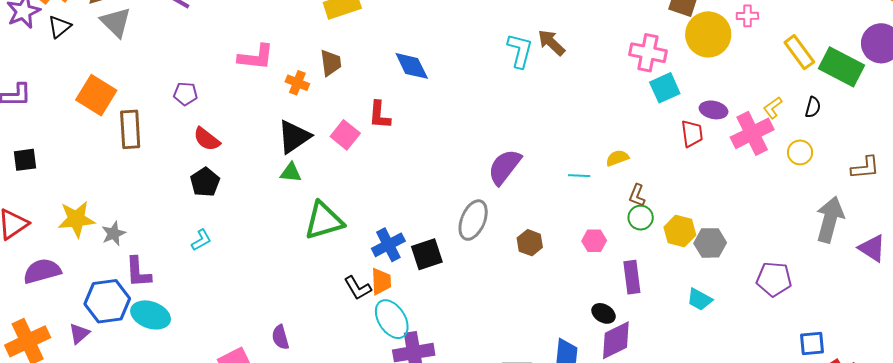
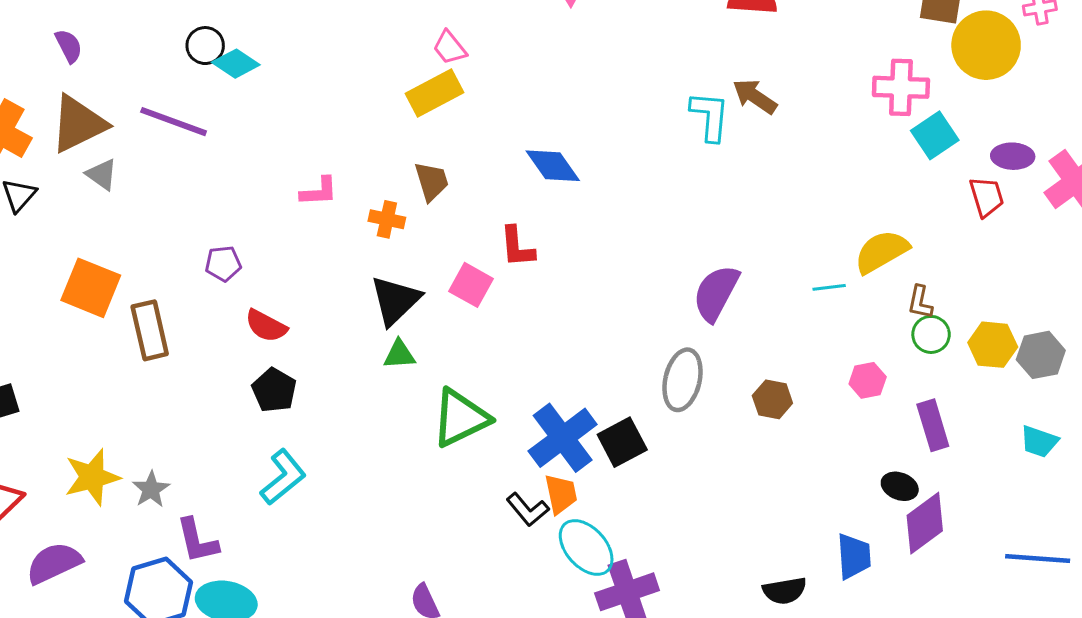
gray triangle: (116, 22) -> (102, 174), size x0.7
pink L-shape: (256, 57) -> (319, 191), size x0.7
yellow semicircle: (617, 158) -> (882, 252), size x1.6
cyan L-shape: (201, 240) -> (283, 477), size x1.6
blue cross: (388, 245) -> (563, 438), size x1.4

